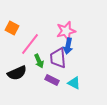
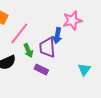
pink star: (66, 31) -> (72, 21), moved
cyan triangle: (74, 83) -> (84, 70), moved, turned 40

